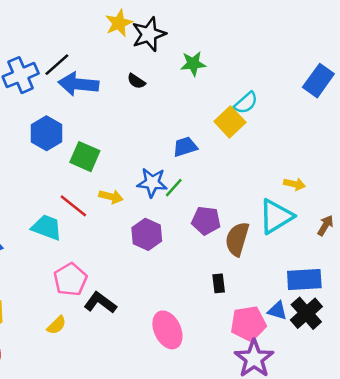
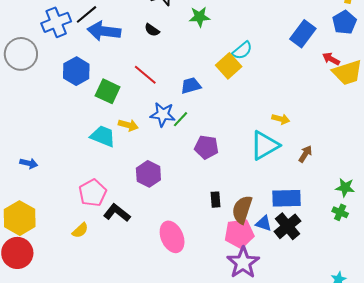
red line: (73, 206) -> (145, 75), moved
cyan trapezoid: (47, 227) -> (103, 136), moved
purple hexagon: (147, 234) -> (148, 174), moved
brown semicircle: (237, 239) -> (242, 210), moved

